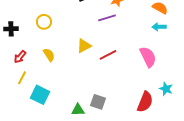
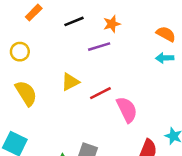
yellow semicircle: (49, 55) -> (26, 93), size x1.5
pink semicircle: (148, 57) -> (127, 110), moved

